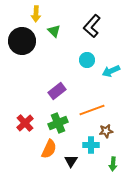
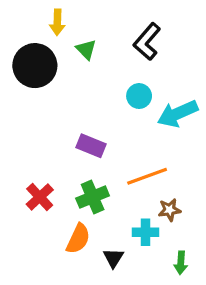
cyan arrow: (111, 71) -> (178, 114), size x1.4
purple rectangle: (57, 91) -> (91, 146), turned 60

